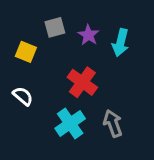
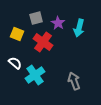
red cross: (82, 82) -> (43, 42), moved
cyan cross: (70, 123) -> (35, 75), moved

